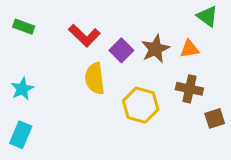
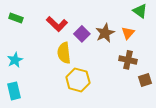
orange triangle: (189, 49) -> (128, 33), turned -40
yellow hexagon: (141, 105) -> (78, 80), moved
cyan rectangle: (21, 135) -> (14, 91), turned -36

